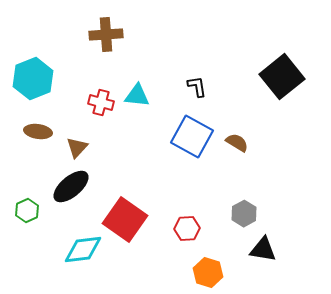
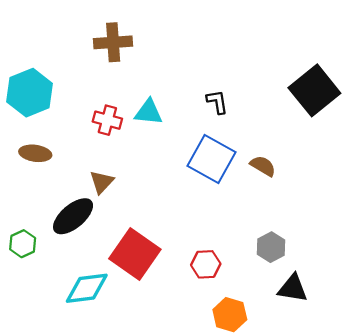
brown triangle: (77, 148) -> (102, 182), moved

